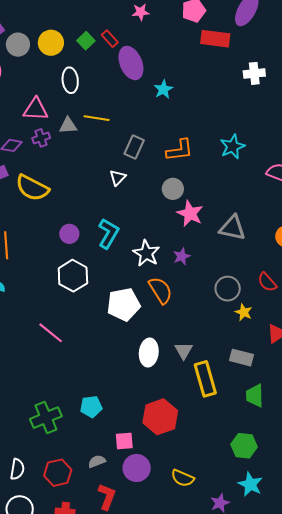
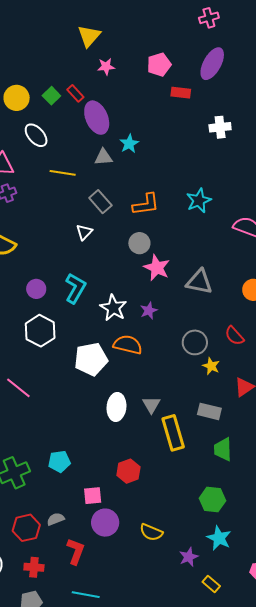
red rectangle: (215, 39) -> (181, 93), size x0.7
white ellipse: (70, 80) -> (36, 135), turned -35
gray triangle: (68, 126) -> (103, 157), moved
gray rectangle: (134, 147) -> (100, 202), turned -65
orange semicircle: (160, 290) -> (128, 345), turned -44
red hexagon: (160, 417) -> (128, 471), size x0.7
gray semicircle: (97, 461) -> (56, 519), moved

